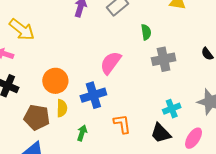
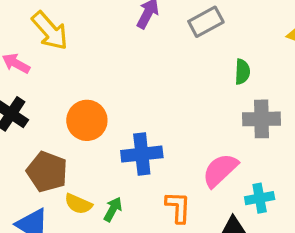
pink semicircle: (111, 63) -> (220, 170), moved
yellow semicircle: (62, 108) -> (78, 204), moved, turned 102

